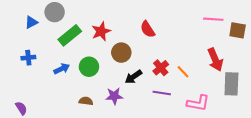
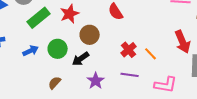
black arrow: (133, 77) -> (81, 59), moved
purple star: (114, 96) -> (96, 81), moved, turned -30
brown semicircle: (86, 101) -> (55, 83), turned -56

